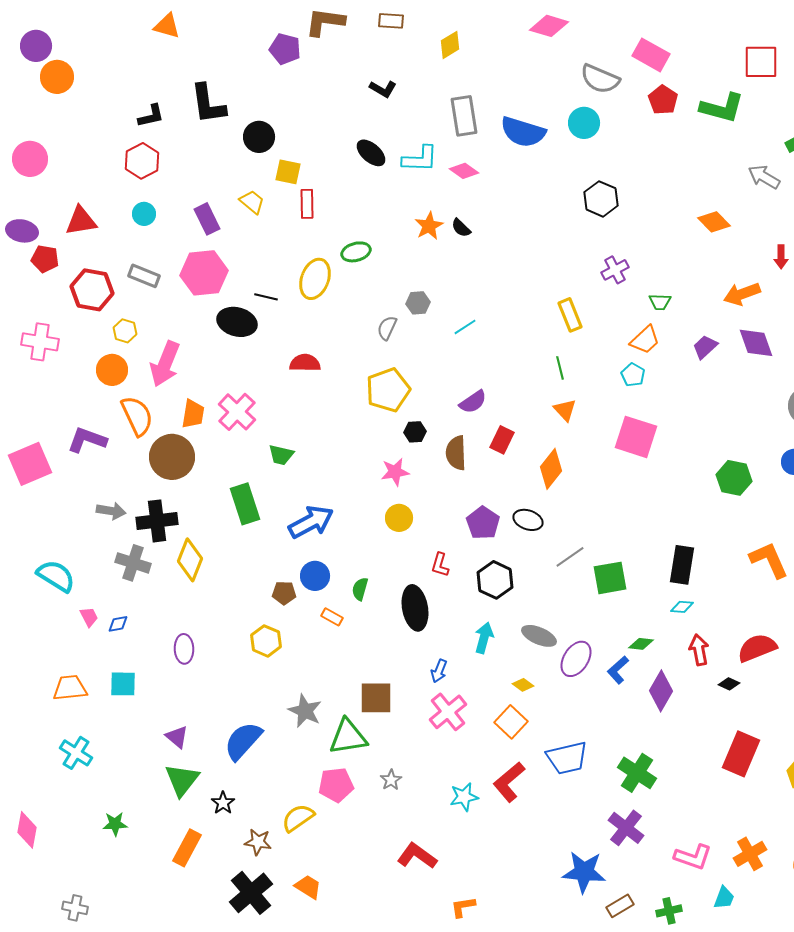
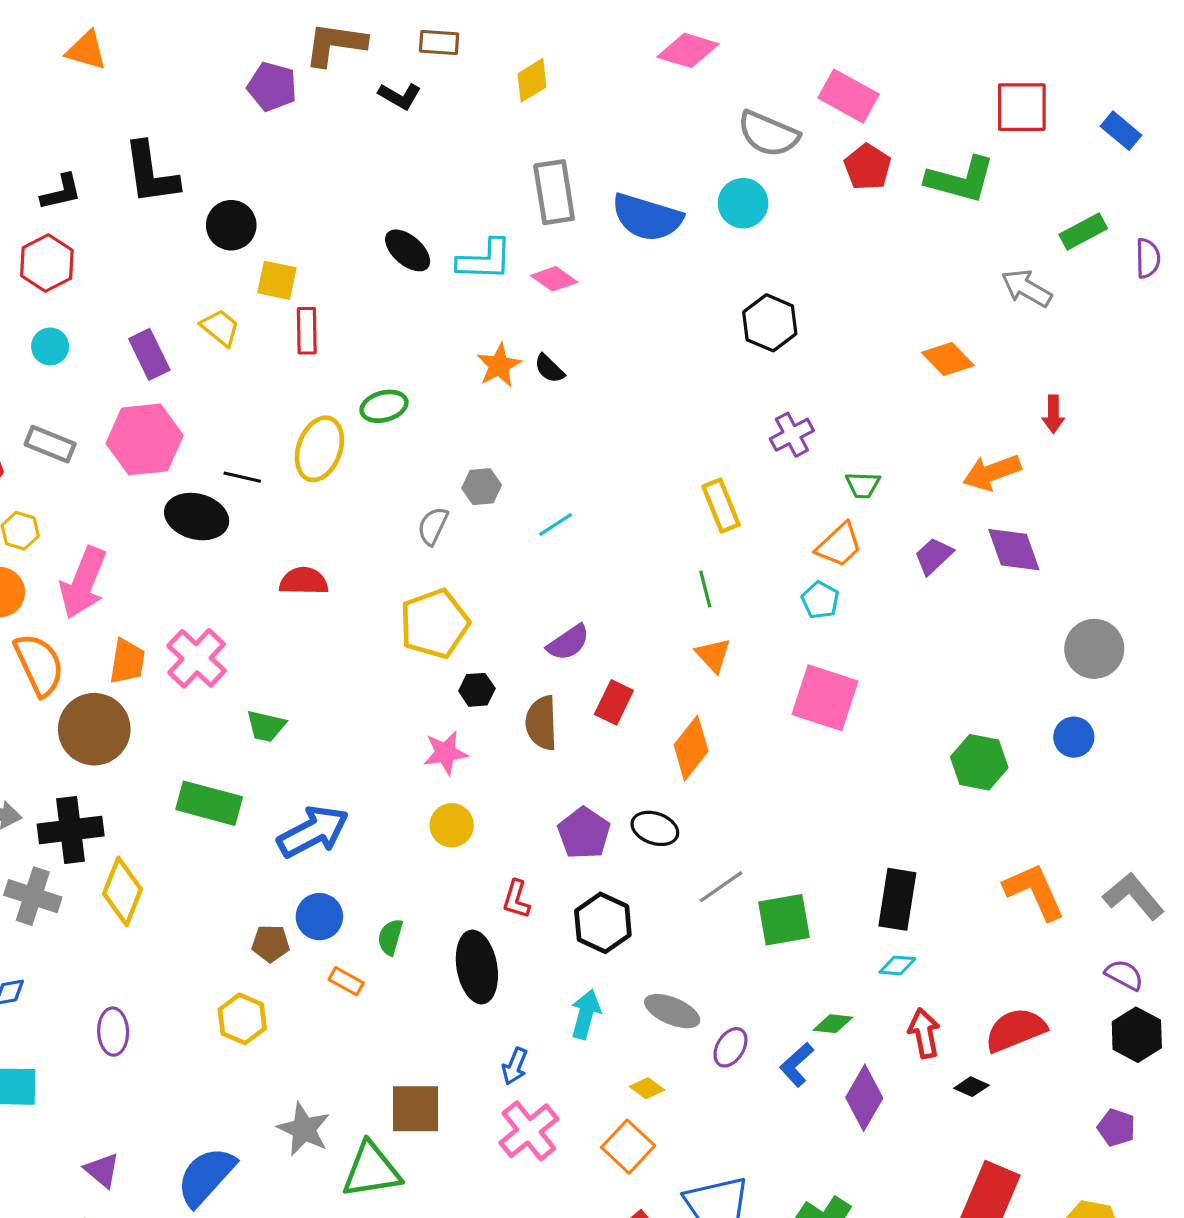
black L-shape: (383, 89) -> (400, 96), moved
green rectangle: (245, 504) -> (209, 803), turned -57
purple ellipse: (576, 659) -> (730, 1047), size x0.7

